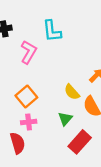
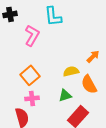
yellow semicircle: (72, 92) -> (71, 71), turned 119
green triangle: (65, 119) -> (65, 95), turned 32

